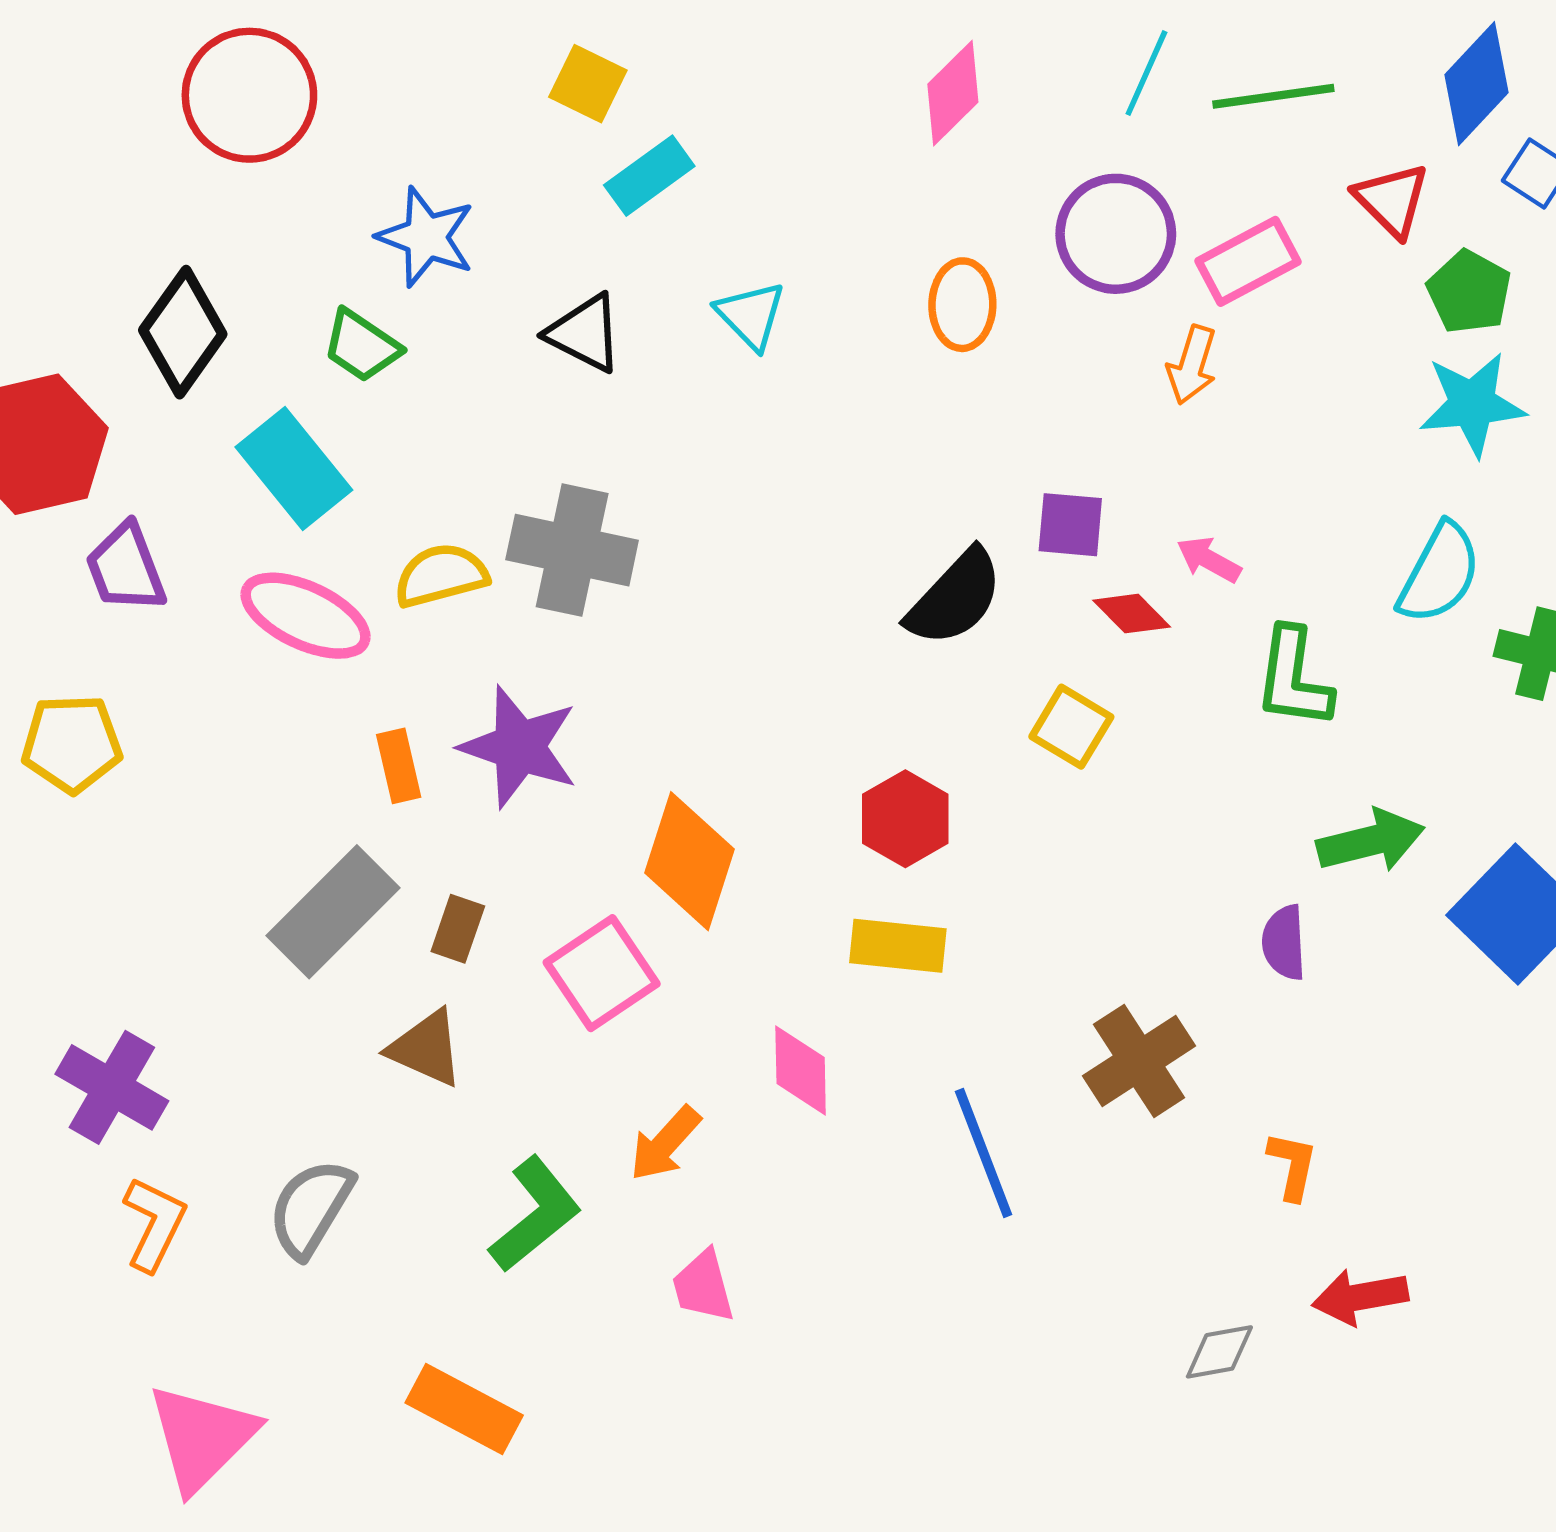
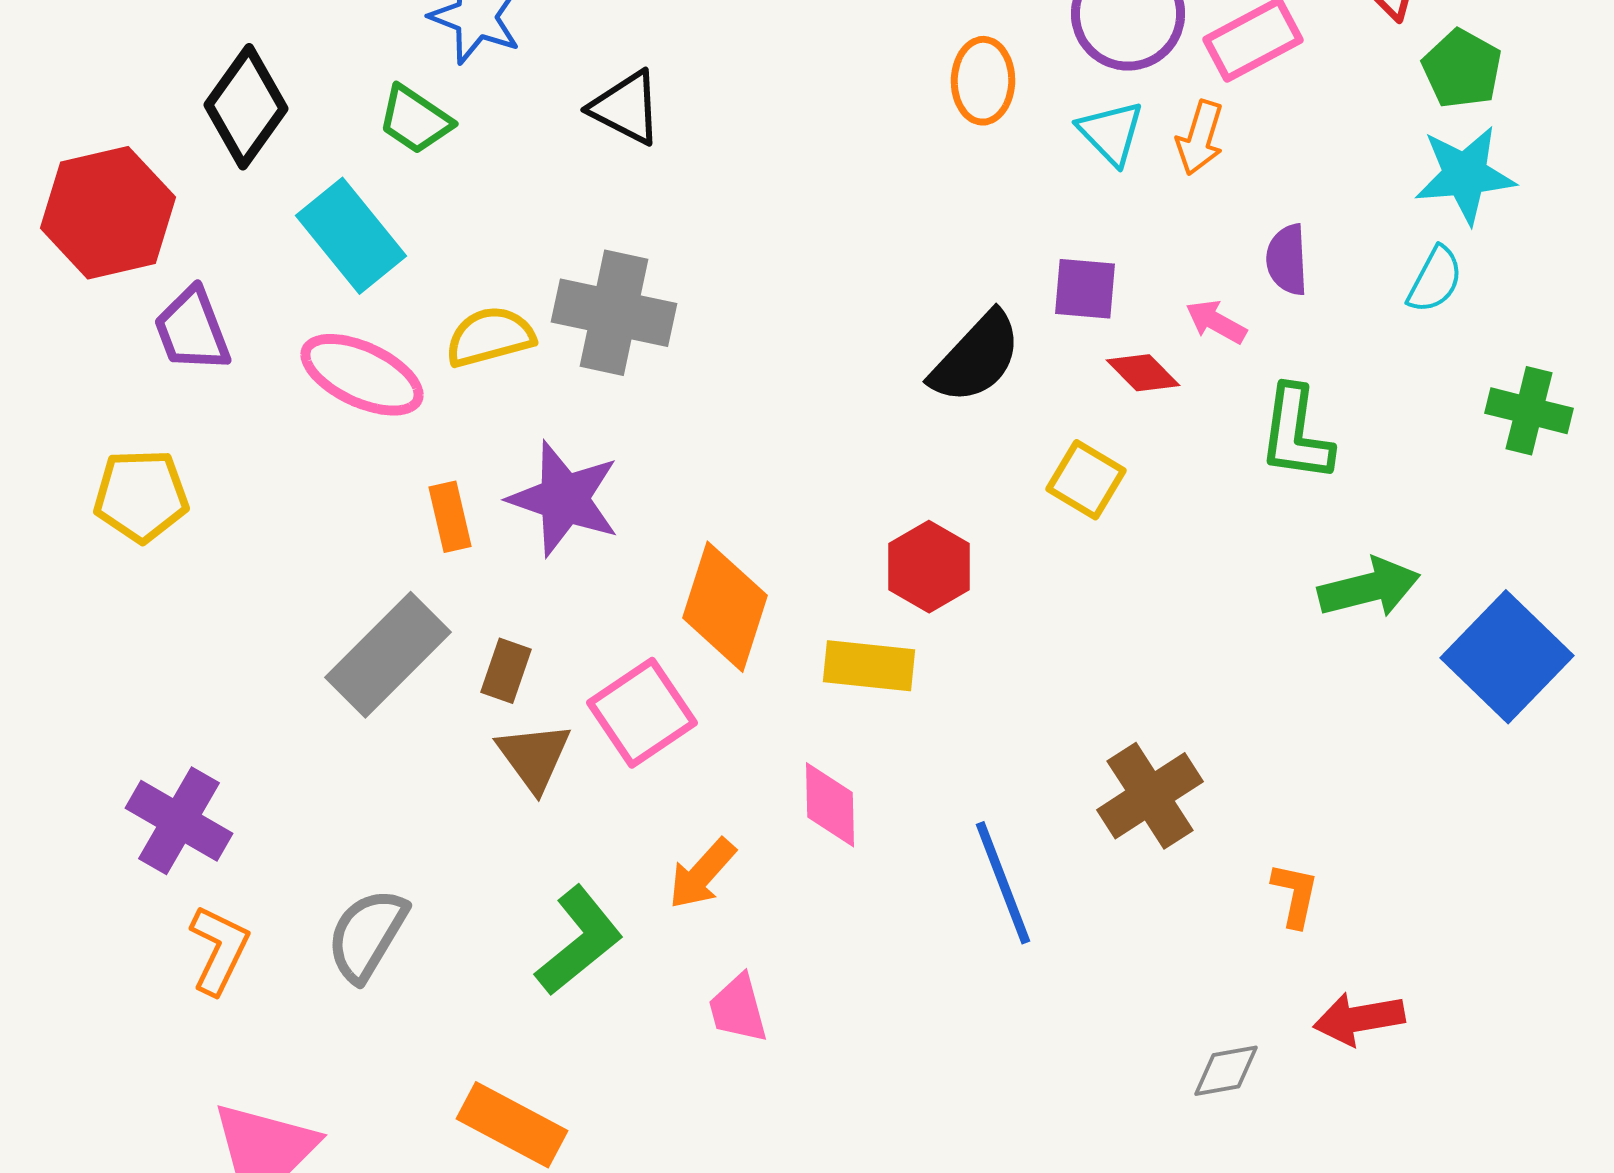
cyan triangle: (751, 315) -> (1111, 133), moved
cyan semicircle: (1439, 573) -> (1435, 280), moved, size x0.7
purple semicircle: (1284, 943) -> (1287, 260), moved
yellow rectangle: (898, 946) -> (869, 666), moved
brown triangle: (426, 1048) -> (534, 757), moved, turned 30

